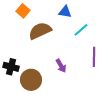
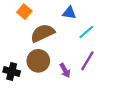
purple line: (94, 57) -> (87, 61), moved, turned 30
brown circle: (31, 80) -> (38, 61), moved

